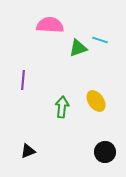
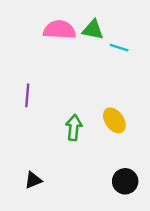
green triangle: (78, 48) -> (93, 30), moved, turned 30

